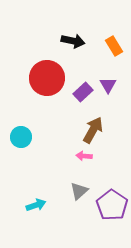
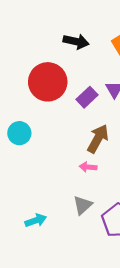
cyan circle: (21, 137) -> (19, 133), moved

